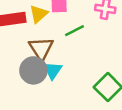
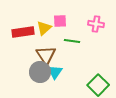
green line: (75, 31) -> (72, 41), turned 35

